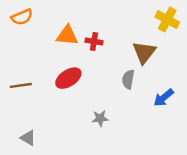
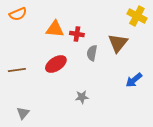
gray semicircle: (128, 79) -> (92, 53), moved
gray triangle: (28, 138) -> (23, 113), turned 40

